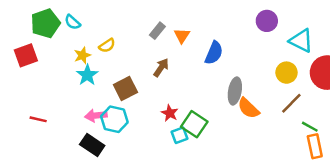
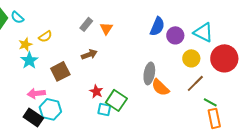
purple circle: (267, 21) -> (175, 35), moved
blue semicircle: (214, 53) -> (157, 26), moved
brown arrow: (161, 68) -> (89, 54), turned 35
cyan hexagon: (114, 119) -> (50, 109), moved
cyan square: (180, 135) -> (104, 109), turned 32

